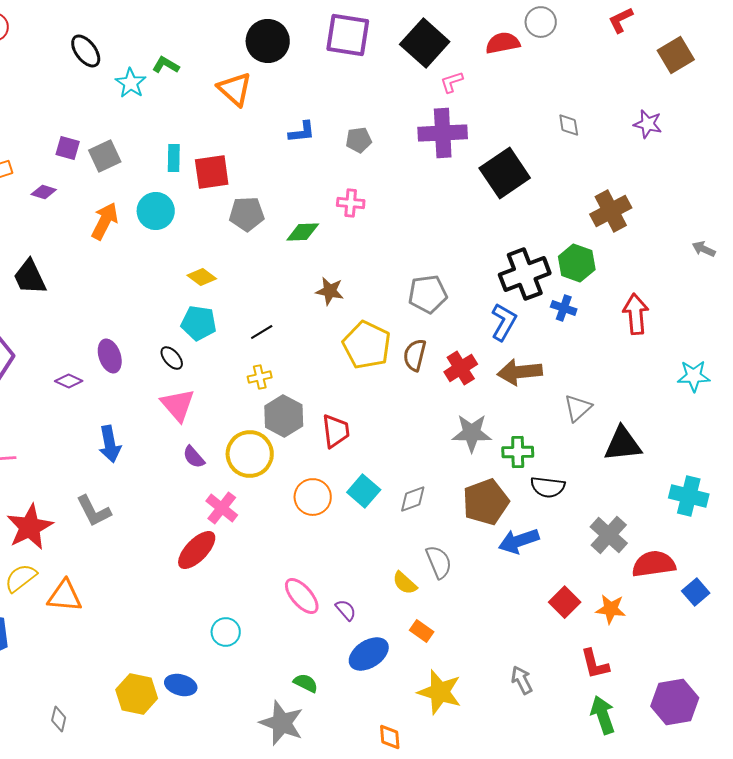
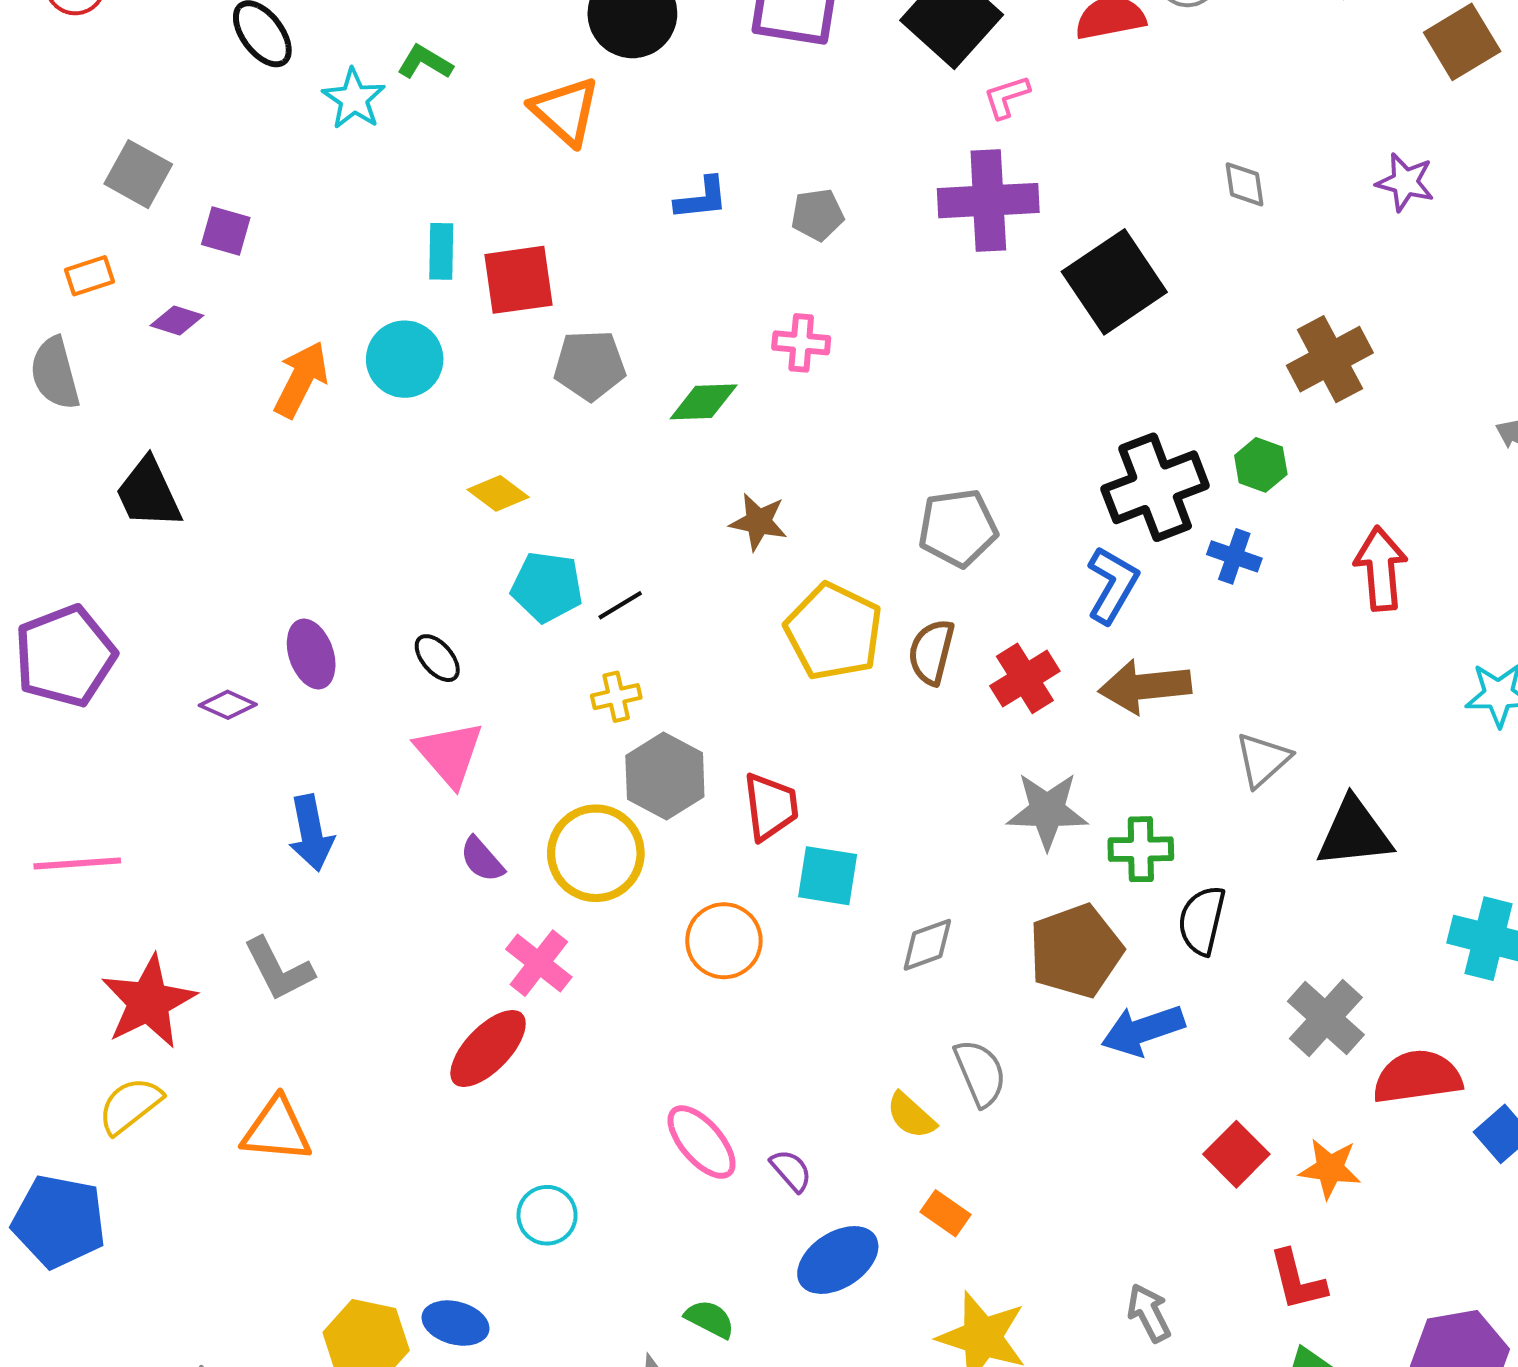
gray square: (105, 156) -> (138, 174), moved, turned -36
green hexagon: (577, 263) -> (1261, 465), size x0.7
cyan pentagon: (199, 323) -> (547, 587), moved
black semicircle: (548, 487) -> (1202, 920), turned 96
cyan square: (364, 491) -> (828, 876), moved, turned -32
orange triangle: (65, 596) -> (277, 1130), moved

